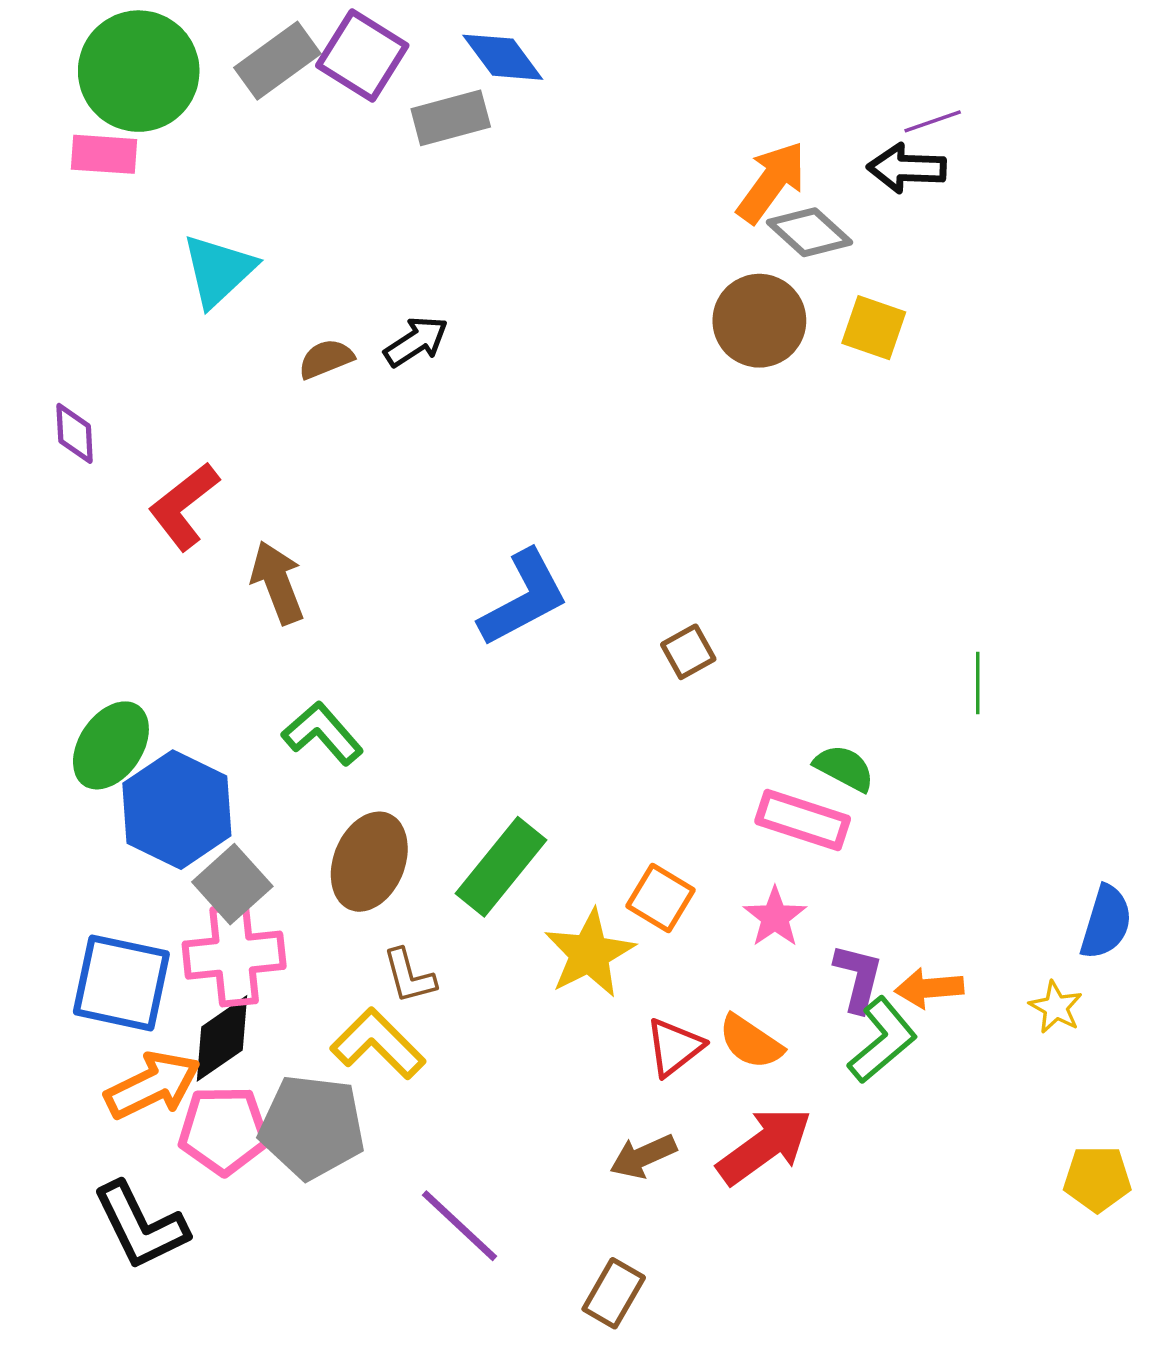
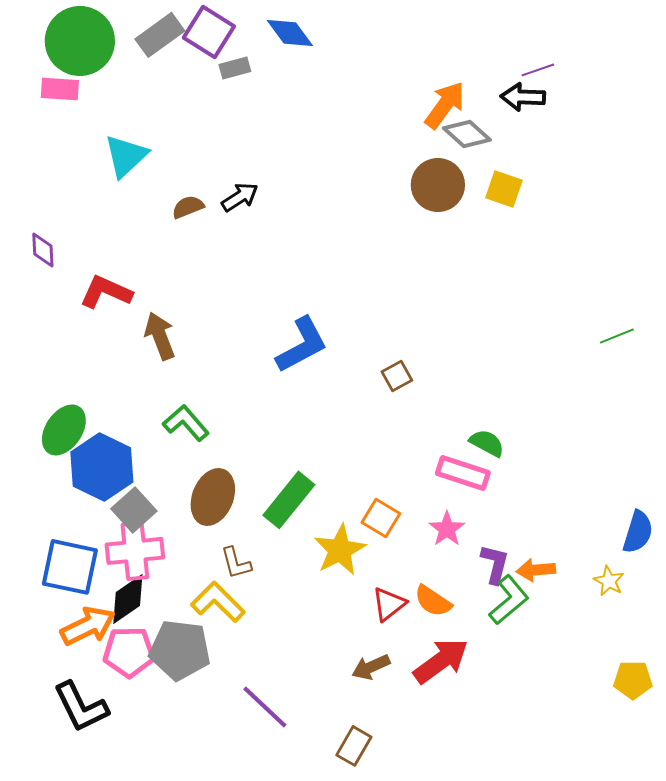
gray rectangle: (451, 118) -> (235, 68), moved, size x0.7
red L-shape: (184, 506) -> (106, 292), turned 62
green line: (978, 683) -> (617, 336), moved, turned 68

